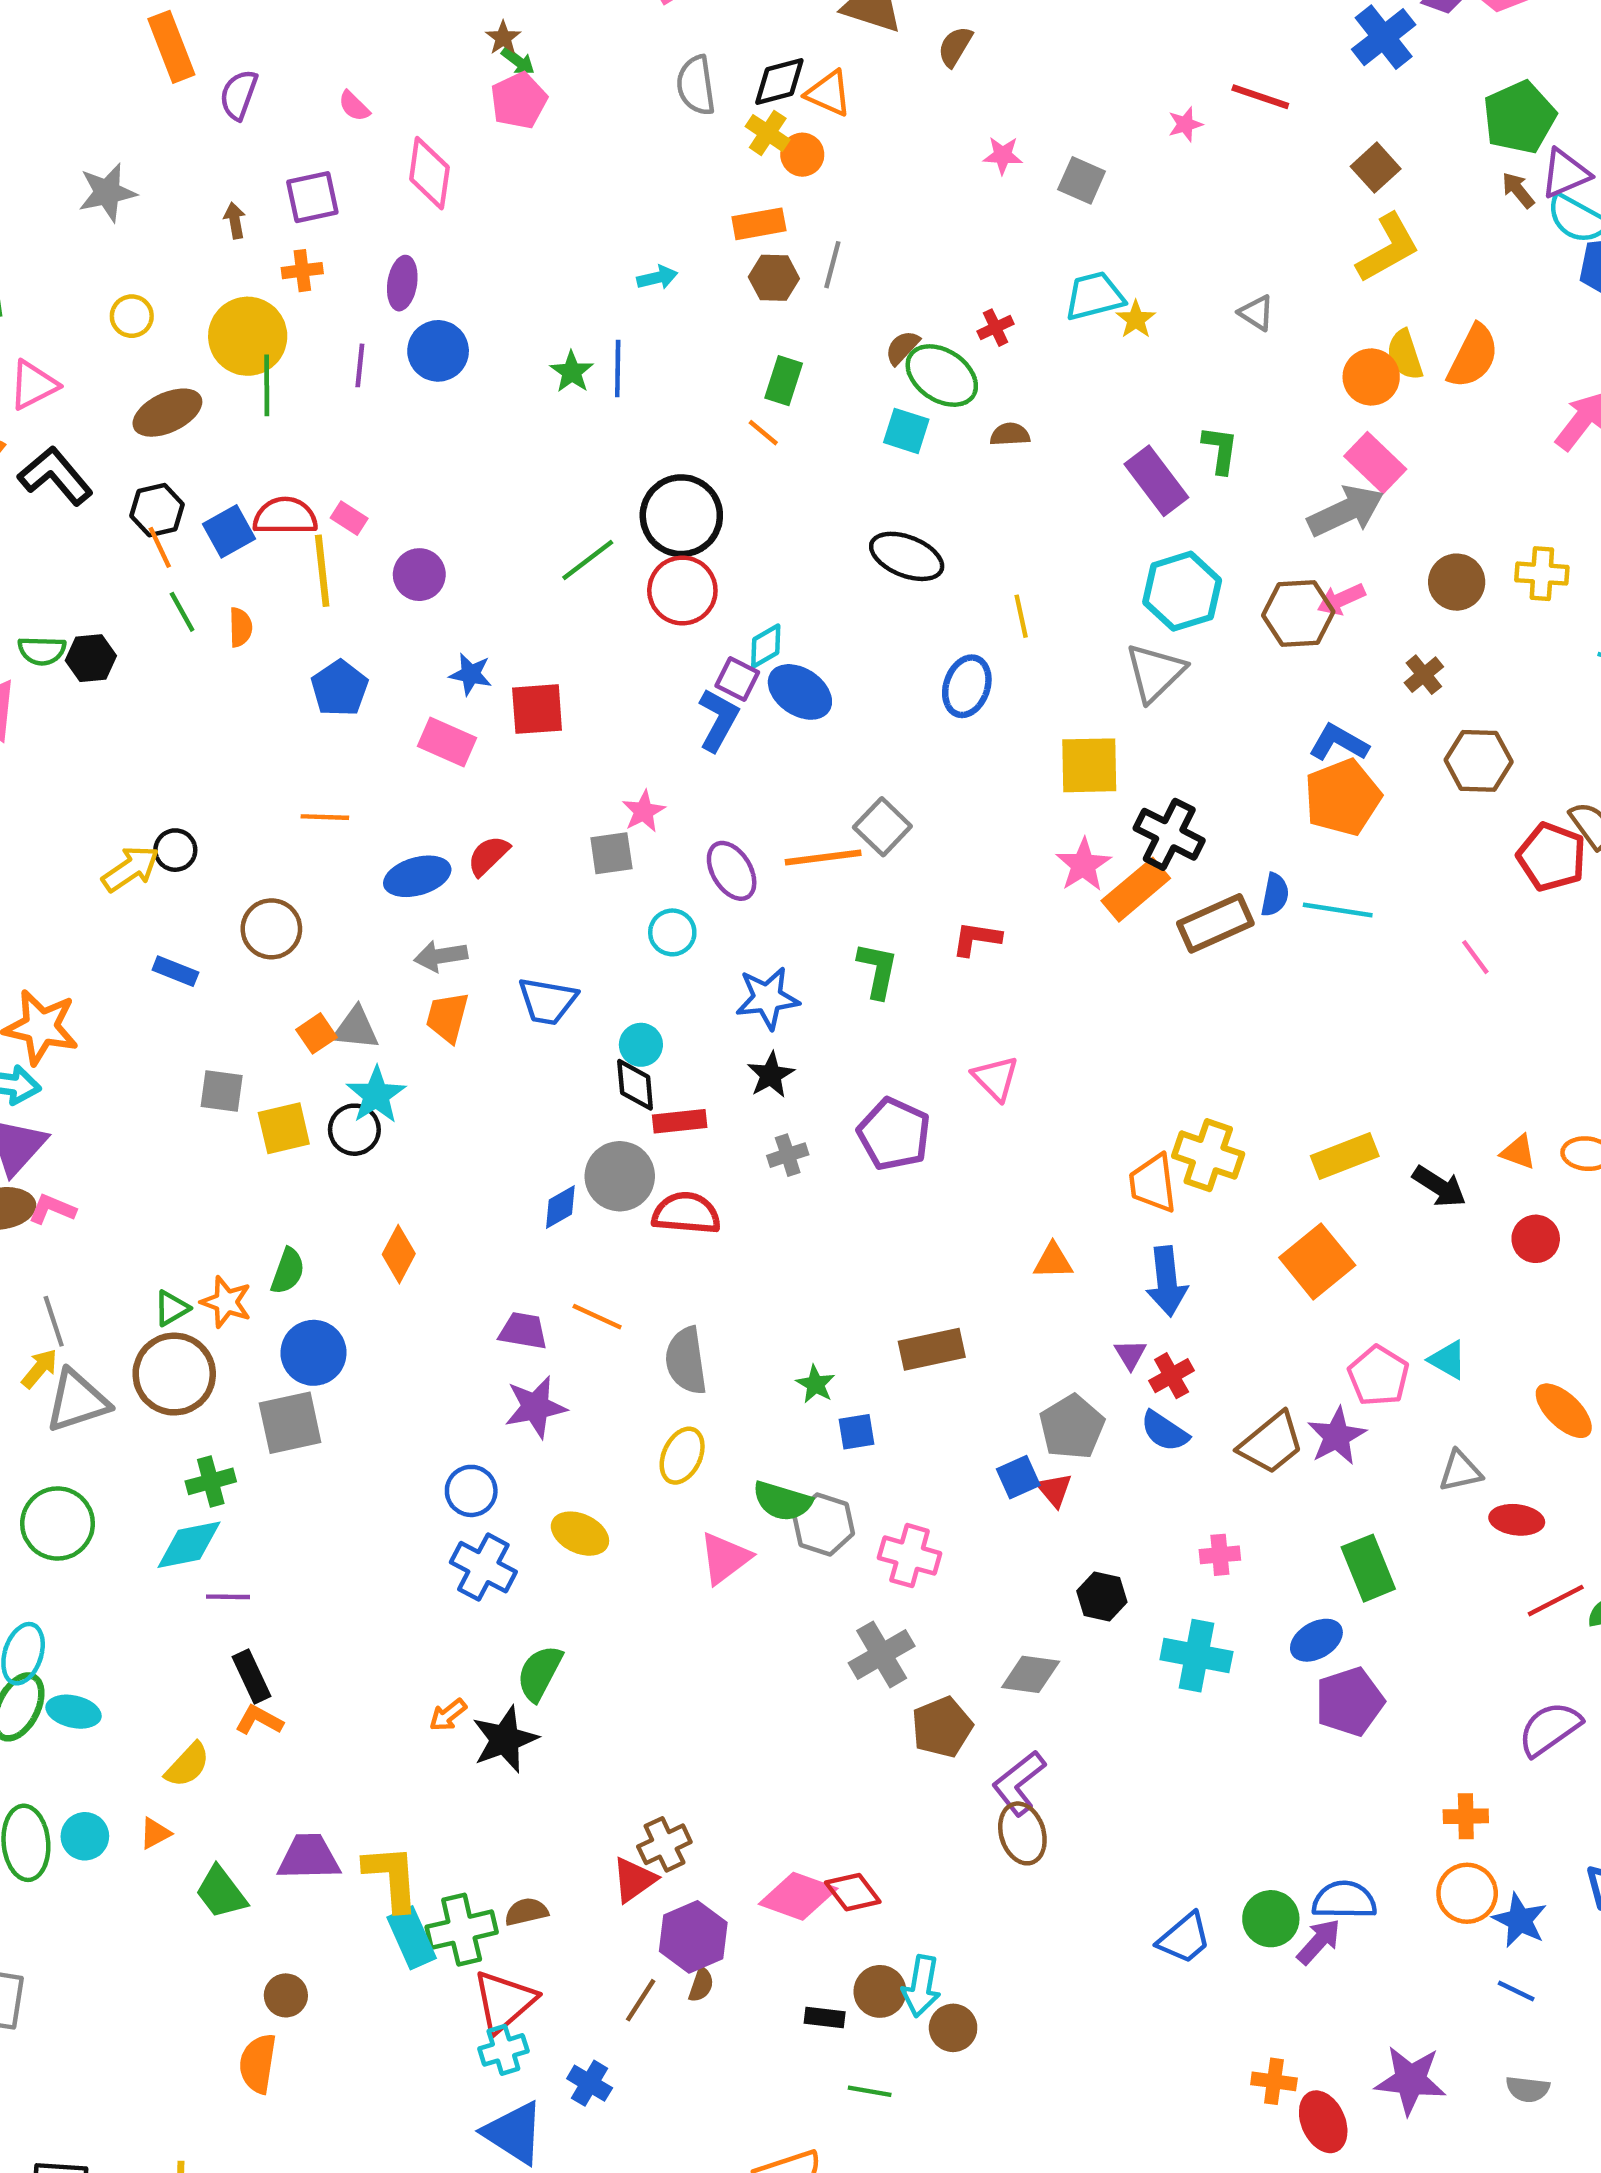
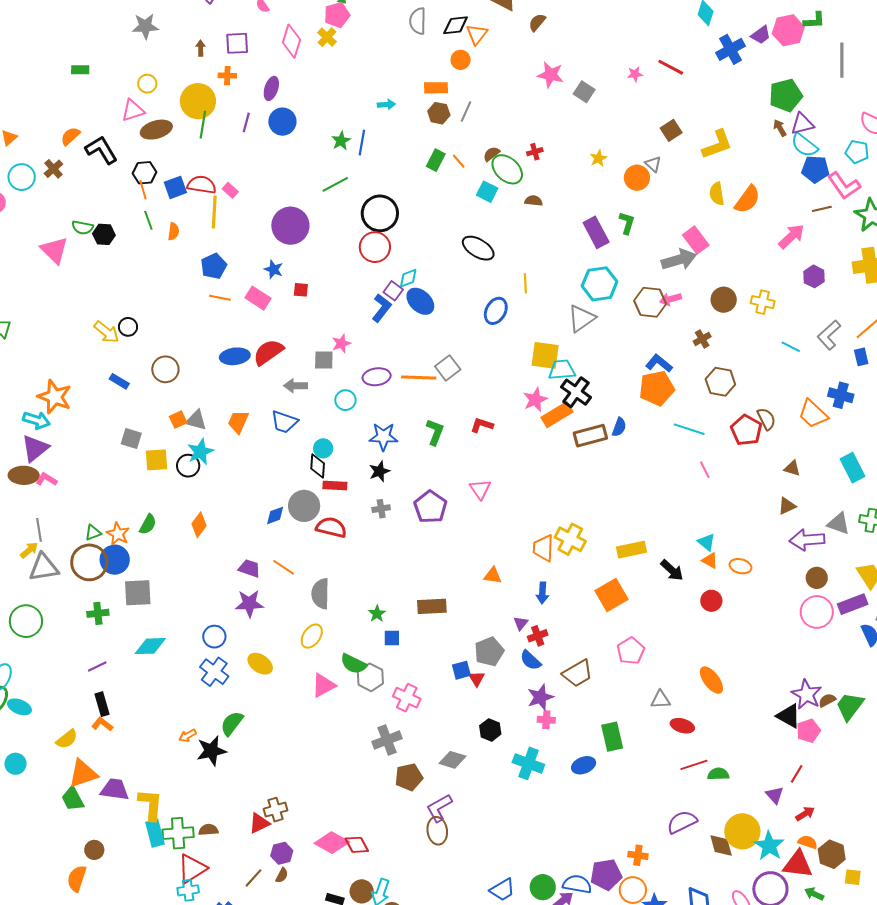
orange triangle: (829, 93) -> (477, 34), turned 35
yellow cross: (768, 133) -> (327, 37), moved
pink star: (1003, 155) -> (551, 75), size x1.5
brown square: (1376, 168) -> (671, 130), moved
cyan trapezoid: (1094, 296) -> (562, 370), moved
orange circle: (1371, 377) -> (637, 178), moved
pink triangle: (33, 385) -> (133, 110), moved
orange line: (763, 433) -> (459, 161), moved
green line: (588, 560) -> (335, 184), moved
purple circle: (419, 575) -> (290, 226), moved, size x1.6
red square: (537, 709) -> (301, 290), size x0.6
orange line: (325, 817) -> (220, 298), moved
red semicircle: (488, 856) -> (268, 352), size x1.5
yellow arrow: (130, 869) -> (106, 332), turned 64
purple ellipse: (732, 871) -> (377, 377), turned -76
cyan line: (1338, 910) -> (689, 429), moved
gray arrow: (441, 956) -> (296, 386), moved
blue arrow: (1167, 1281) -> (542, 593), size x0.7
blue circle: (314, 1353) -> (115, 560), moved
cyan triangle: (1448, 1360) -> (706, 542), moved
purple star: (1337, 1436) -> (540, 697), moved
cyan diamond: (189, 1545) -> (150, 646), moved
purple line: (228, 1597) -> (97, 666), turned -36
purple pentagon: (1350, 1702) -> (606, 875), moved
orange triangle: (155, 1833) -> (83, 774), moved, size x2.0
purple hexagon: (693, 1937) -> (282, 853), size x0.7

